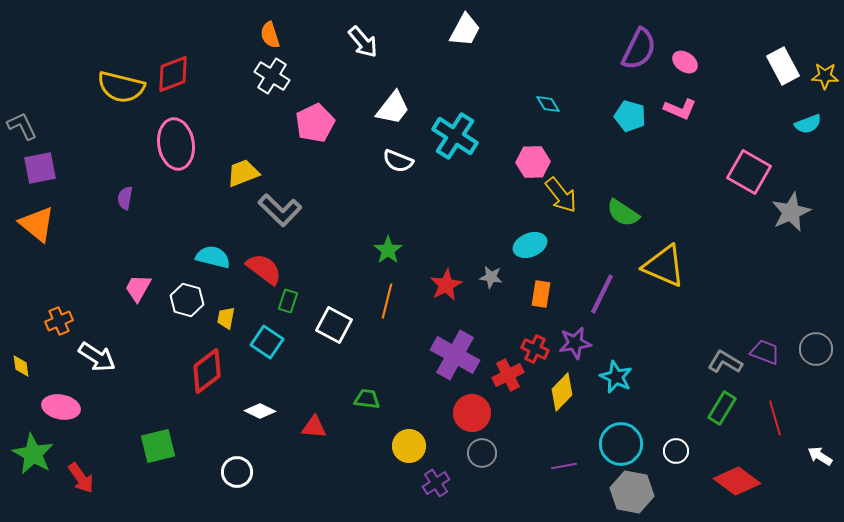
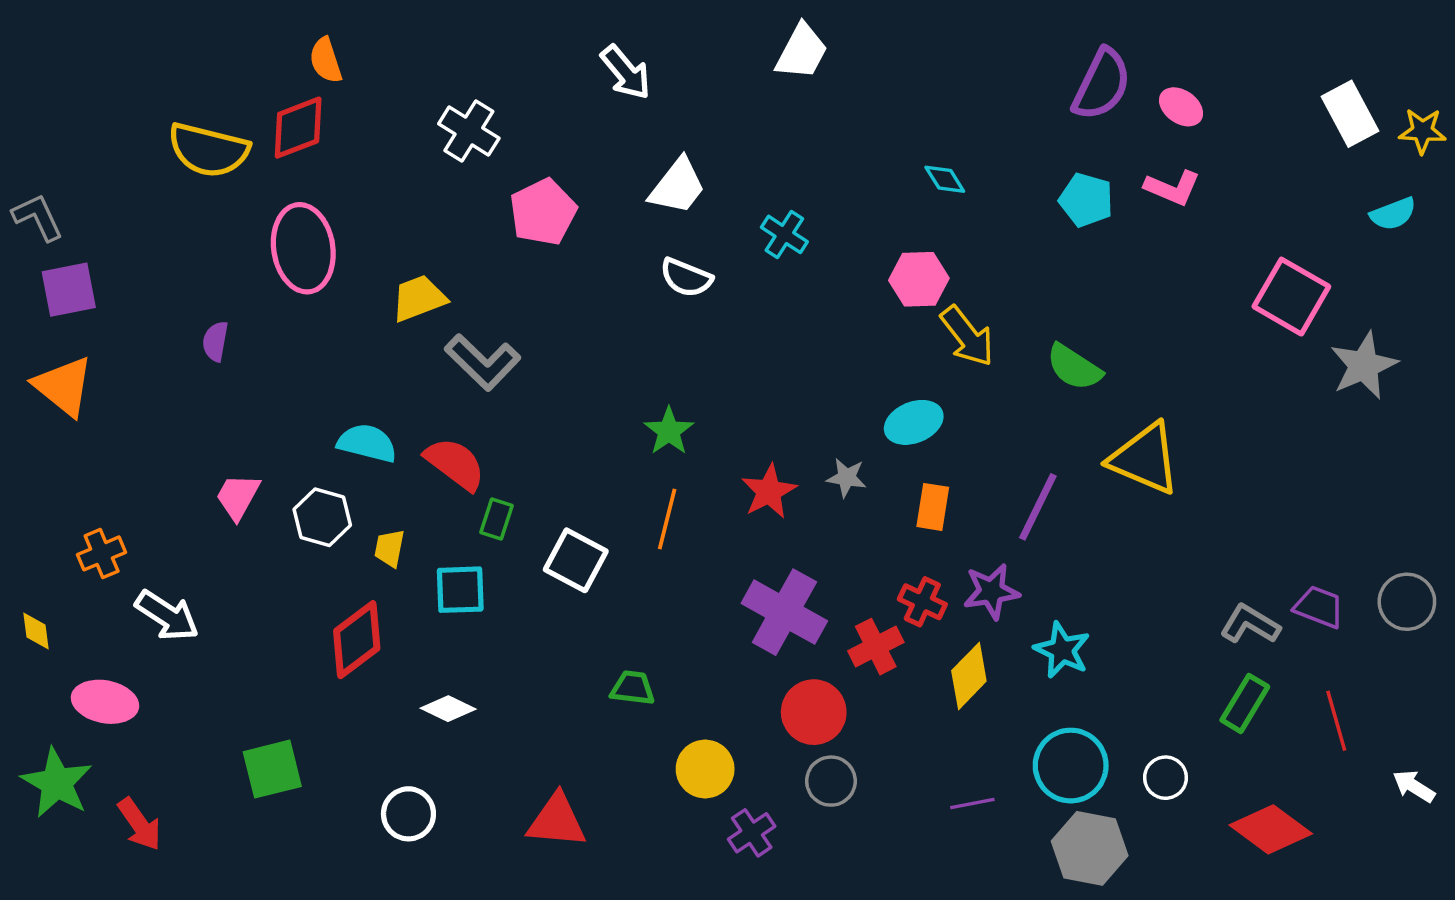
orange semicircle: (270, 35) -> (326, 60), moved
cyan cross: (455, 136) -> (784, 234), size x0.6
cyan square: (267, 342) -> (460, 590), turned -36
red triangle: (314, 427) -> (557, 821), moved, size x1.4

